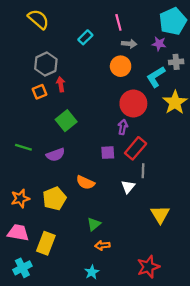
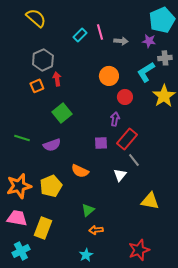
pink line: (118, 22) -> (100, 32), moved
orange circle: (121, 66) -> (109, 76), moved
red circle: (133, 104) -> (125, 97), size x0.6
gray line: (143, 171) -> (134, 160), turned -40
orange star: (20, 198) -> (19, 186), size x1.4
yellow triangle: (160, 214) -> (150, 201), turned -48

